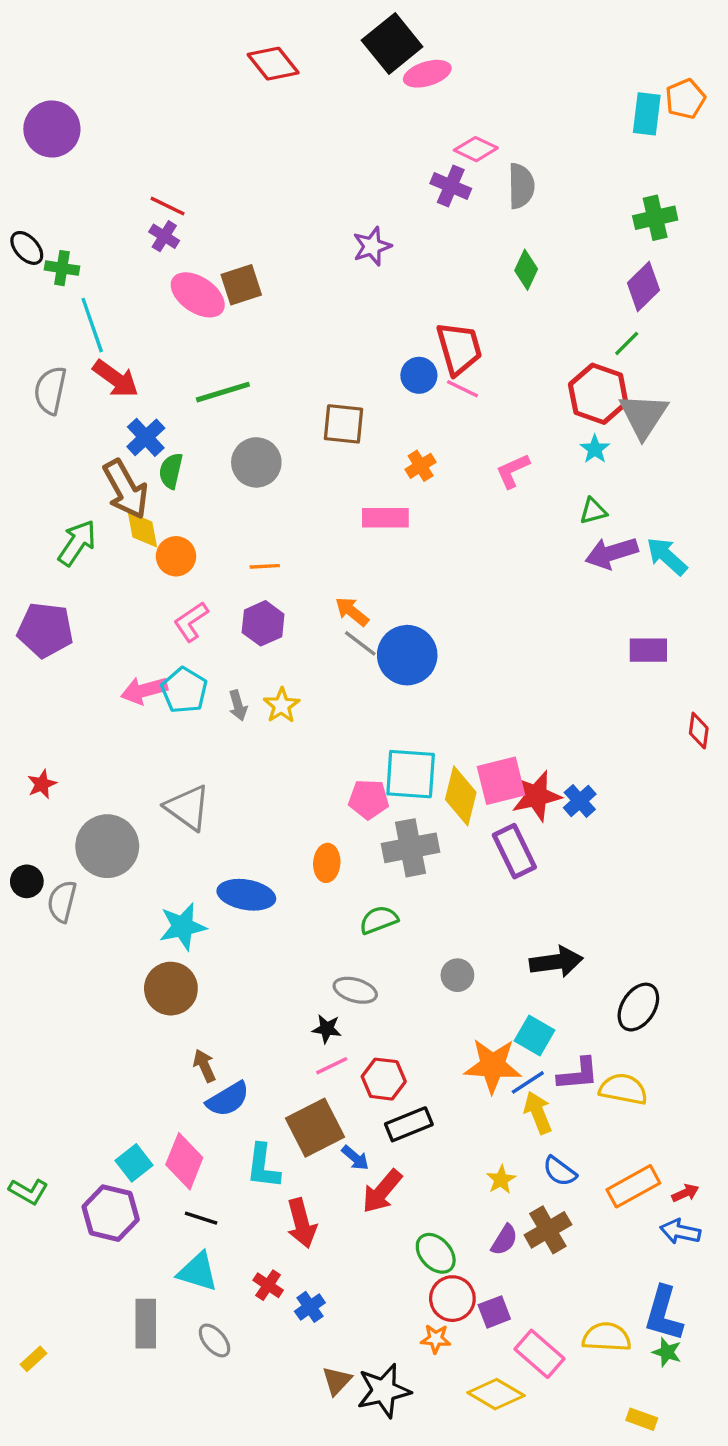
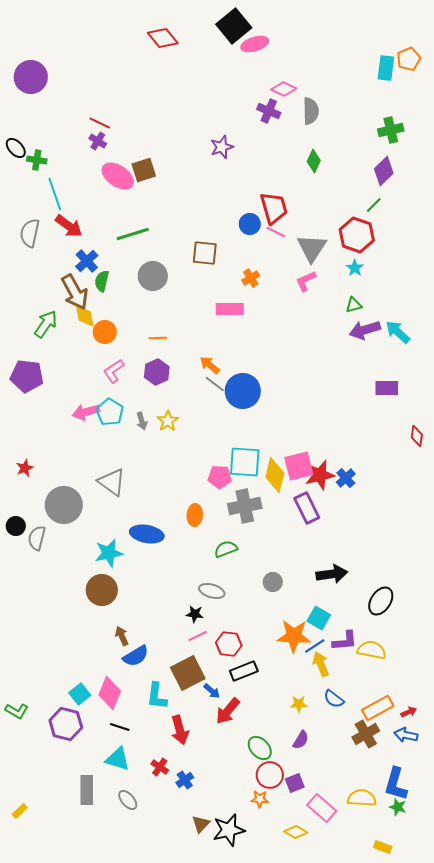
gray triangle: (643, 416) -> (312, 248), moved
yellow star: (501, 1180) -> (299, 704), turned 30
brown cross: (548, 1230) -> (366, 734), moved
yellow diamond: (496, 1394) -> (296, 832), size x0.7

